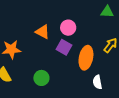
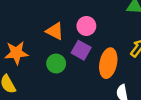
green circle: (41, 78) -> (56, 64), moved

